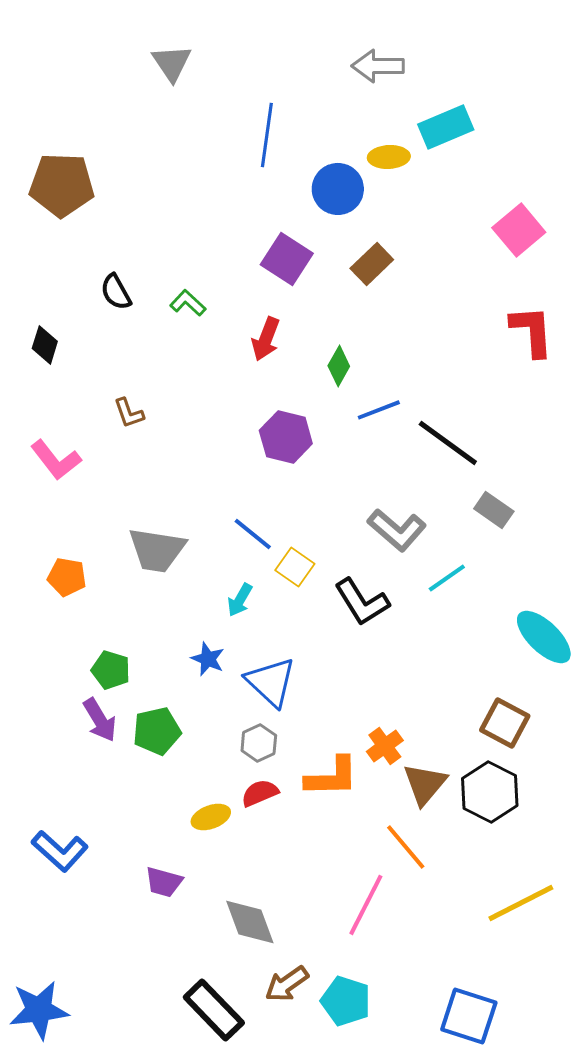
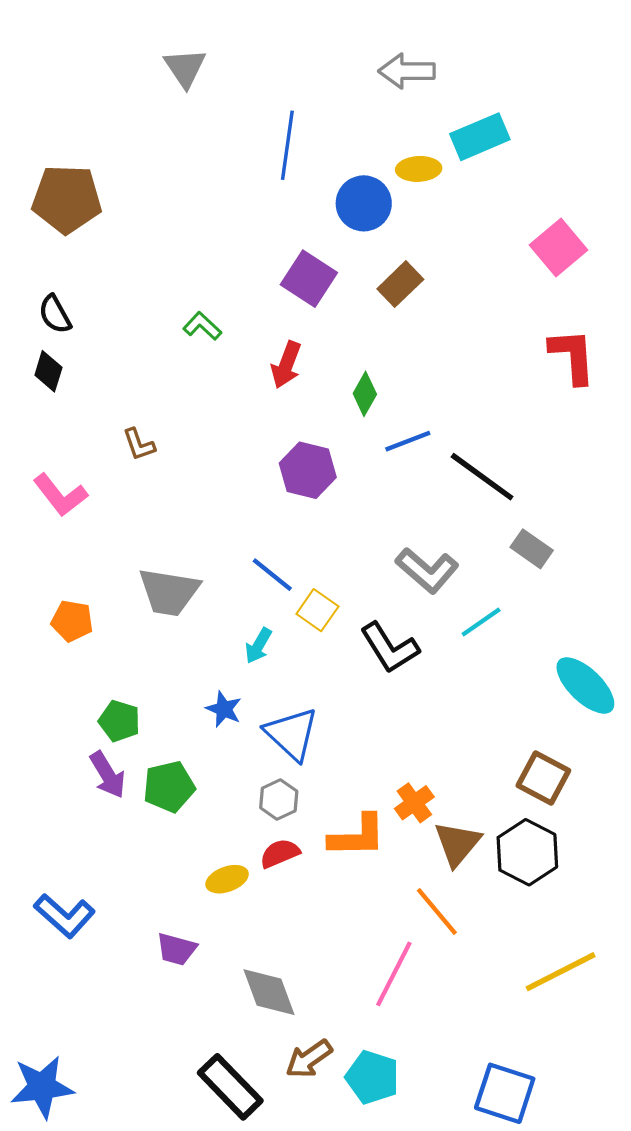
black semicircle: (116, 292) -> (55, 314), moved

